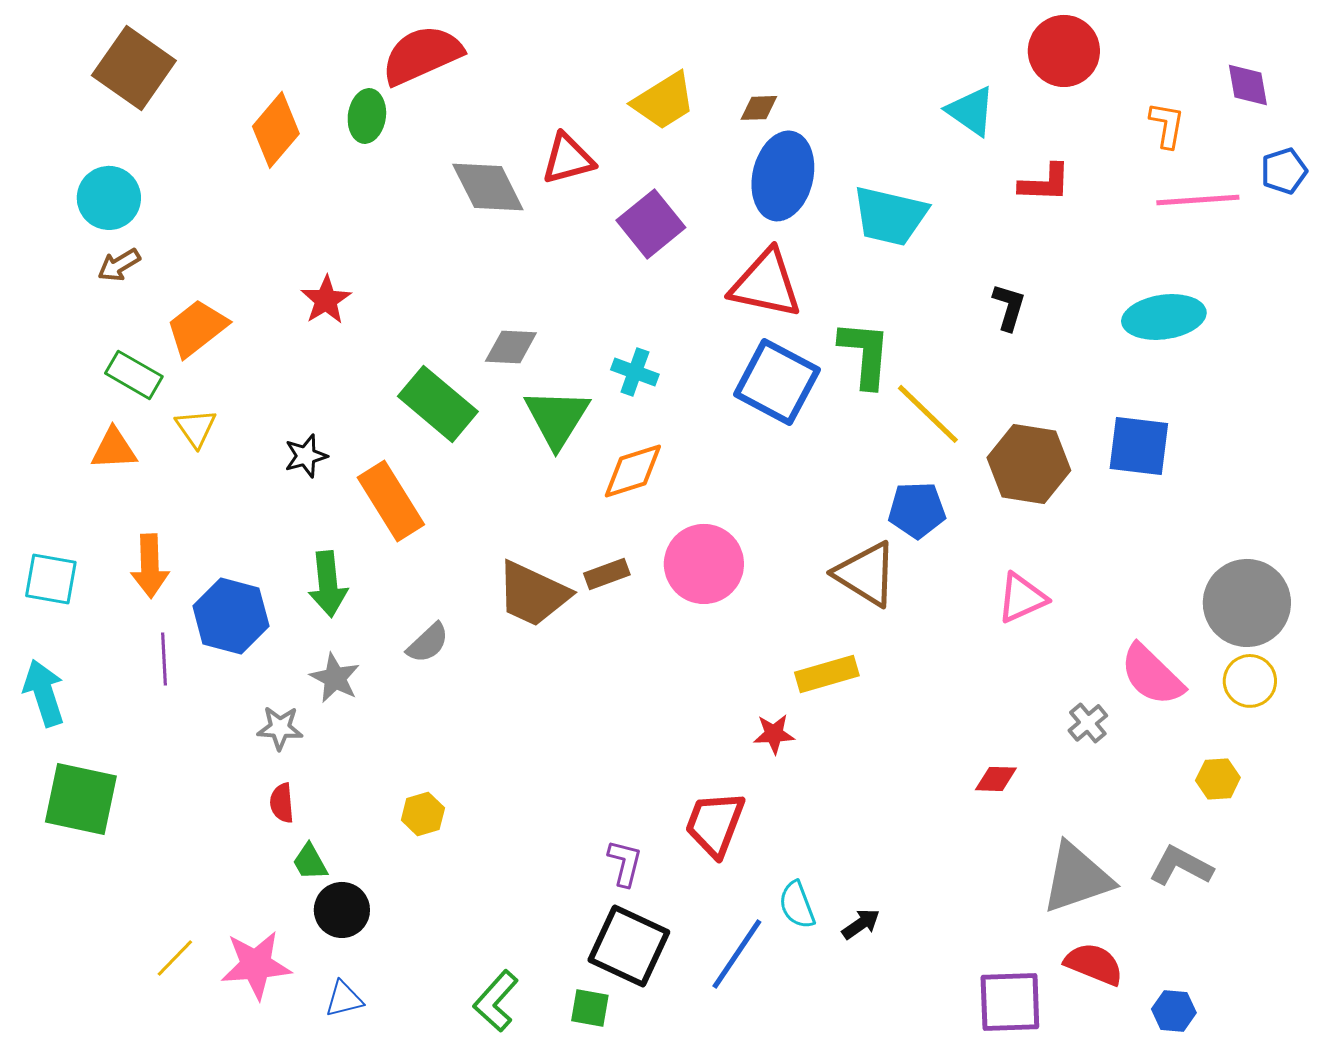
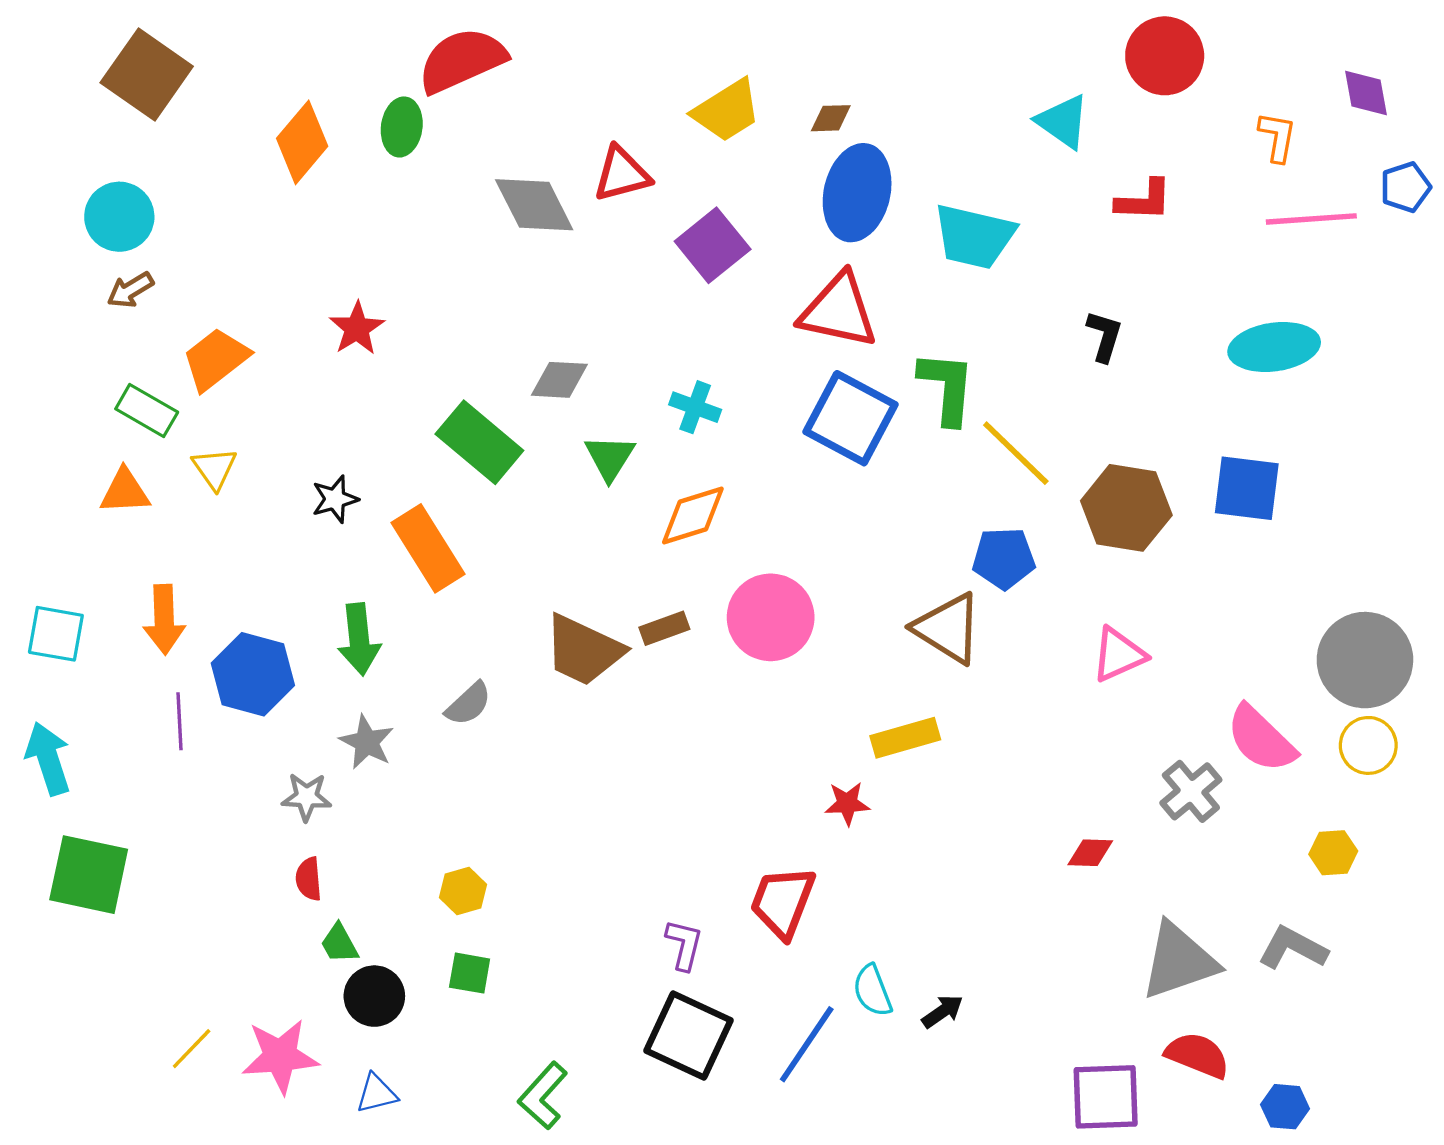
green triangle: (557, 418) -> (610, 458), size x0.7
gray cross: (1088, 723) -> (1191, 791), size x1.4
green square: (590, 1008) -> (470, 973), moved

